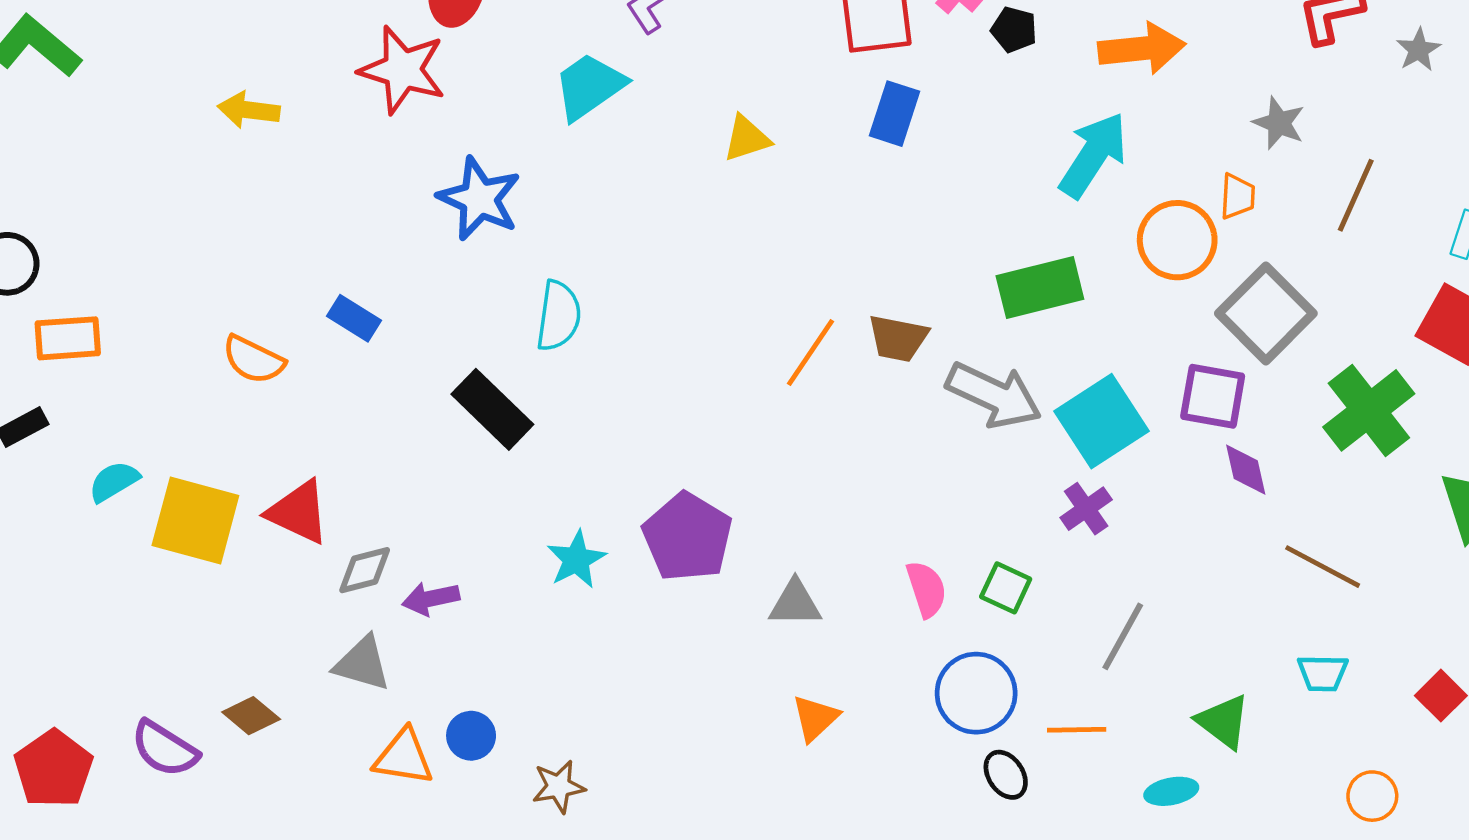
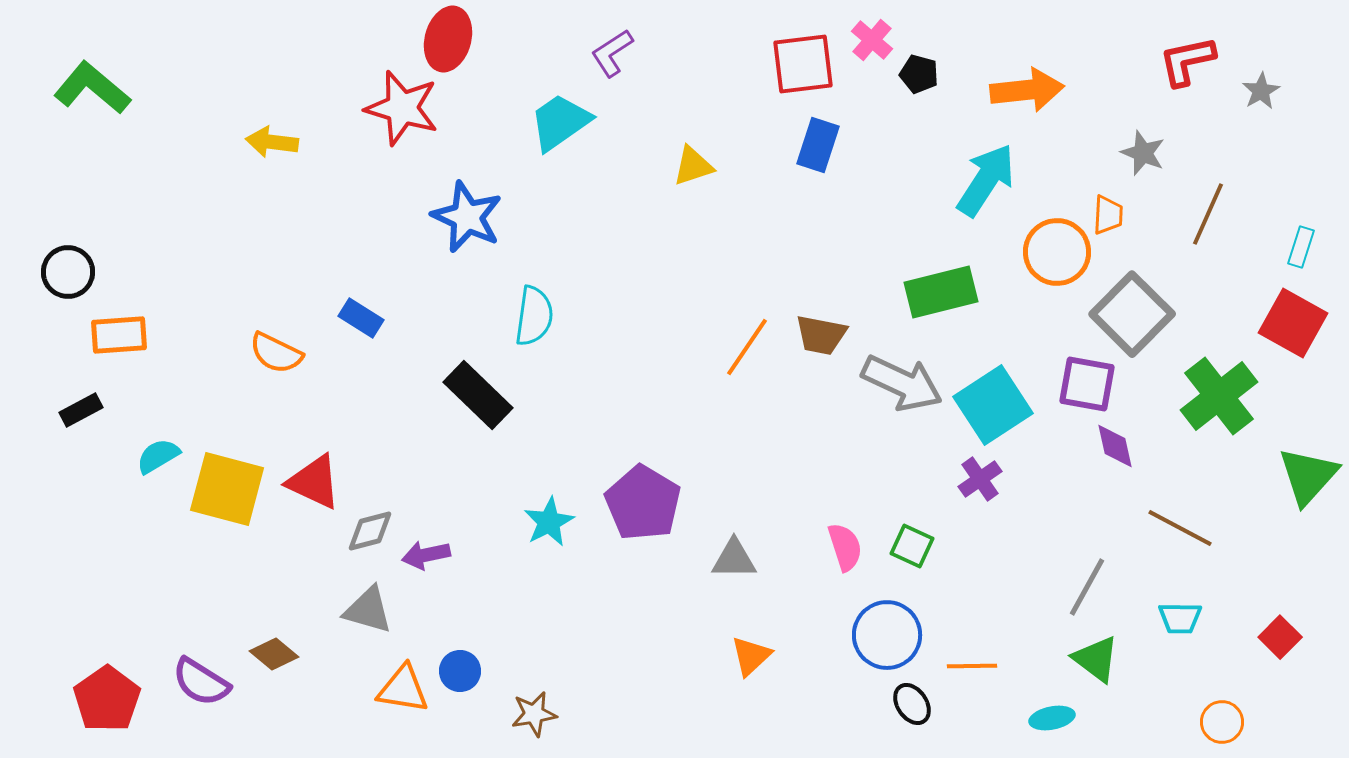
gray line: (1123, 636) -> (1087, 587), moved

